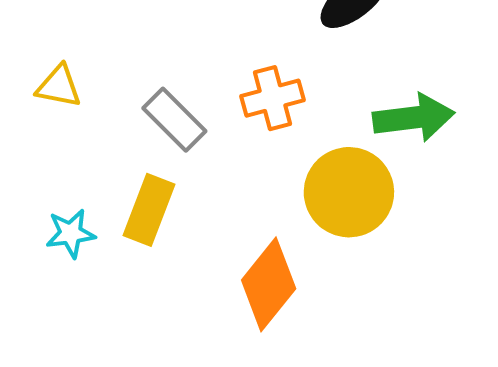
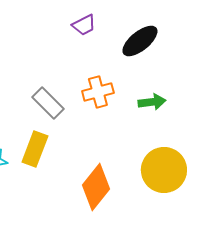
green arrow: (414, 118) -> (152, 102), moved, size x0.7
yellow circle: (349, 192) -> (164, 170), moved

